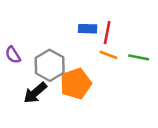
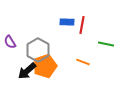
orange line: (108, 55) -> (83, 62), moved
orange pentagon: (76, 84) -> (45, 66), moved

